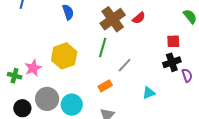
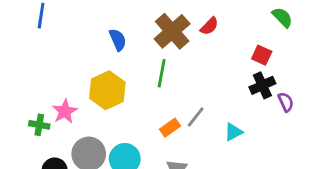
blue semicircle: (68, 12) -> (118, 40), moved
red square: (173, 41) -> (262, 55), turned 32
gray line: (125, 65) -> (196, 117), moved

